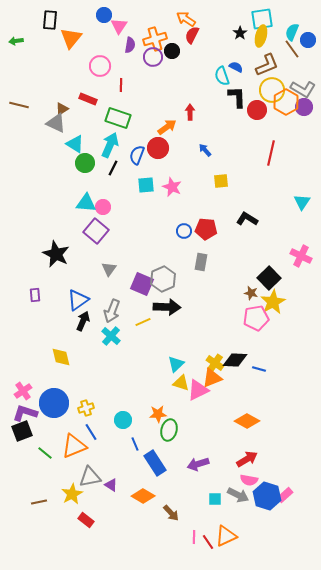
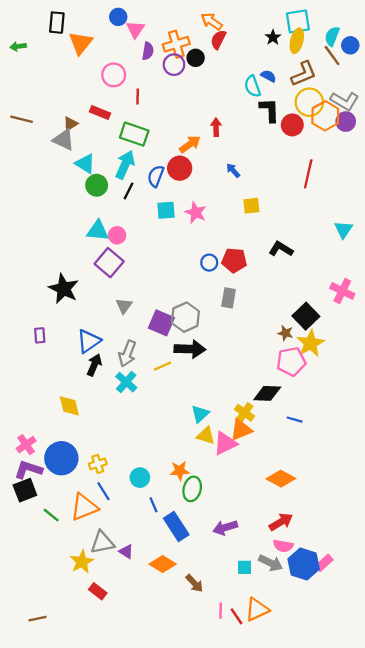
black diamond: (235, 360) -> (267, 393), moved
brown line: (39, 502) -> (37, 619), moved

